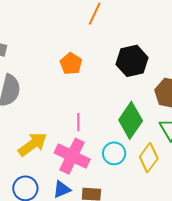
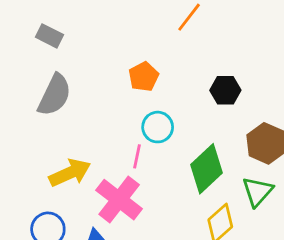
black hexagon: (132, 61) -> (225, 90), size x0.7
cyan circle: (114, 153) -> (158, 127), moved

